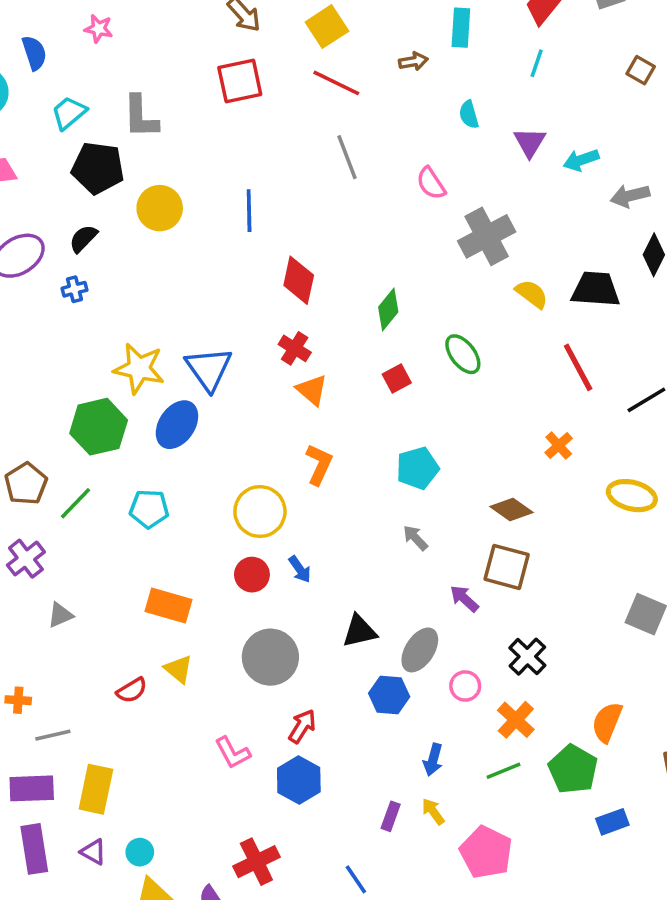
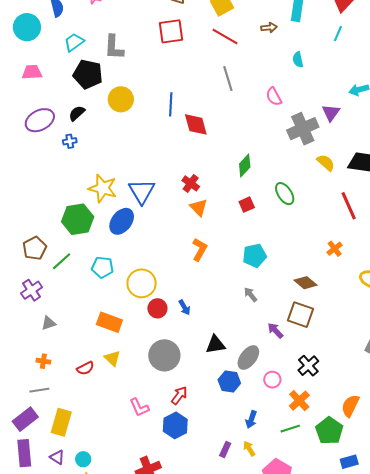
purple triangle: (530, 142) -> (331, 113), moved
red diamond: (299, 280) -> (196, 124), moved, turned -32
yellow circle: (260, 511) -> (142, 283), moved
orange cross: (18, 700) -> (43, 361), moved
purple rectangle: (32, 788) -> (25, 419), turned -40

